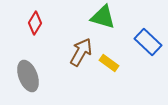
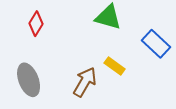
brown arrow: (81, 52) -> (85, 82), moved

